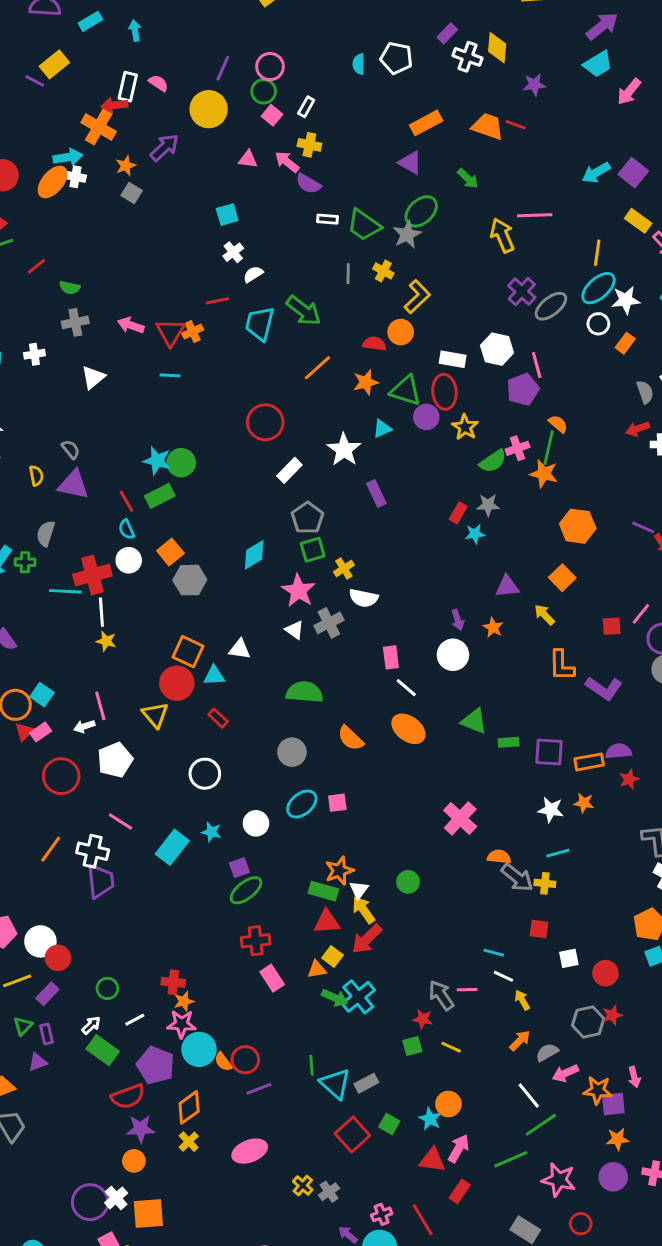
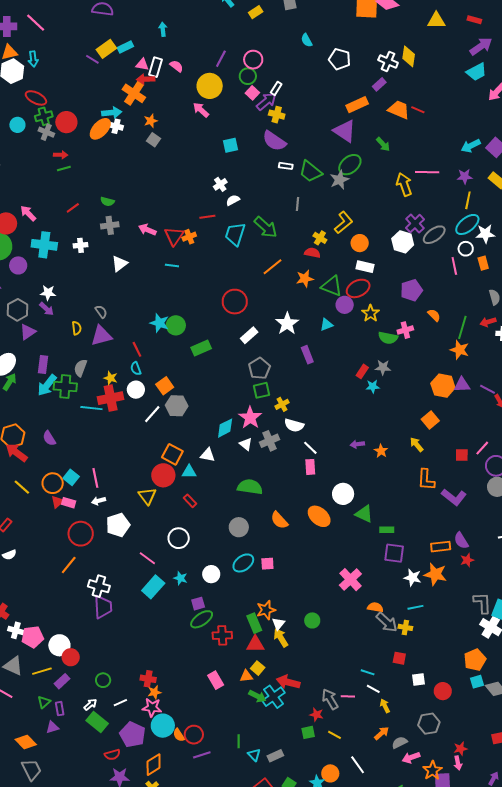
cyan rectangle: (90, 21) -> (125, 47), moved
purple rectangle: (447, 33) -> (379, 84), moved
cyan semicircle: (359, 64) -> (307, 40), moved, turned -32
purple star: (534, 85) -> (465, 176), moved
purple arrow: (164, 148) -> (266, 101), moved
pink triangle: (248, 159) -> (142, 64), moved
pink arrow: (287, 162) -> (201, 110), moved
purple triangle: (410, 163) -> (345, 131), size x1.4
purple semicircle: (308, 184) -> (274, 141), size x1.4
cyan square: (227, 215) -> (230, 145), moved
red line: (37, 266) -> (73, 208), moved
yellow cross: (383, 271) -> (320, 238), moved
orange circle: (401, 332) -> (360, 243), moved
orange rectangle: (625, 343) -> (483, 263), turned -56
white hexagon: (497, 349) -> (403, 242), moved
pink line: (537, 365) -> (454, 266), moved
red ellipse: (444, 392) -> (358, 288), turned 65
cyan triangle: (382, 429) -> (326, 325), moved
green line: (549, 448) -> (462, 327), moved
green semicircle: (493, 461) -> (388, 338), turned 42
orange star: (544, 474) -> (460, 350), moved
purple triangle: (73, 485) -> (101, 336), turned -30
green rectangle: (160, 496) -> (201, 348), moved
cyan diamond: (254, 555) -> (225, 428), moved
green cross: (25, 562) -> (65, 386), size x1.6
purple triangle: (507, 587) -> (462, 385), moved
white line: (101, 612) -> (152, 414), moved, turned 42
purple arrow: (458, 620) -> (357, 444), turned 96
yellow star: (106, 641) -> (111, 378), moved
white circle: (453, 655) -> (343, 494), moved
white line: (406, 688) -> (310, 448), moved
pink line: (100, 706) -> (95, 478), moved
pink rectangle: (41, 732) -> (69, 503), turned 48
purple semicircle: (619, 751) -> (461, 541), turned -120
purple square: (549, 752) -> (394, 553), moved
orange star: (584, 803) -> (435, 574), size x1.6
pink line: (121, 821) -> (147, 558), moved
orange line: (51, 849) -> (69, 565), moved
green rectangle: (323, 891) -> (254, 623), turned 48
red arrow: (367, 939) -> (288, 682), moved, turned 55
red cross: (256, 941) -> (222, 635), moved
red star: (612, 1015) -> (460, 749), moved
cyan triangle: (335, 1084) -> (254, 755), size x0.6
orange star: (598, 1090) -> (432, 770), turned 30
white line: (529, 1095) -> (358, 765), moved
red semicircle: (128, 1097) -> (112, 755), size x0.7

